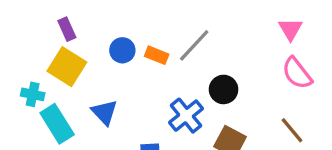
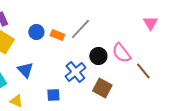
pink triangle: (290, 29) -> (150, 23), moved
pink semicircle: (297, 73) -> (121, 53), moved
brown line: (292, 130) -> (143, 71), moved

